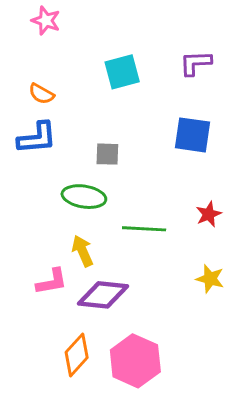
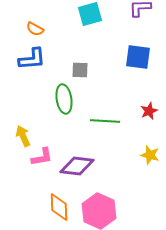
green ellipse: (84, 197) -> (64, 99), turned 72
yellow arrow: (82, 251) -> (23, 136), moved
orange diamond: (77, 355) -> (59, 207), turned -44

